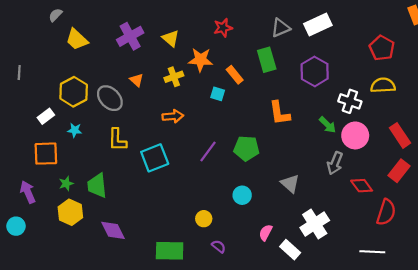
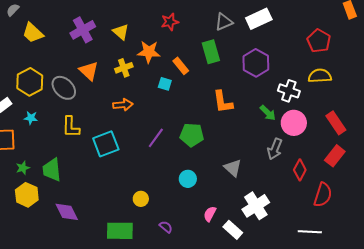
orange triangle: (137, 80) -> (89, 71), size x1.5
red diamond: (362, 186) -> (300, 170), turned 65
yellow circle: (204, 219) -> (141, 199), moved

